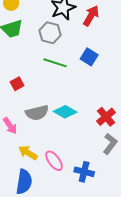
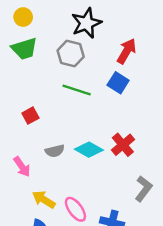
red arrow: (91, 16) -> (127, 51), moved
gray semicircle: (37, 113) -> (55, 151), size x0.7
red cross: (106, 117) -> (123, 145), moved

